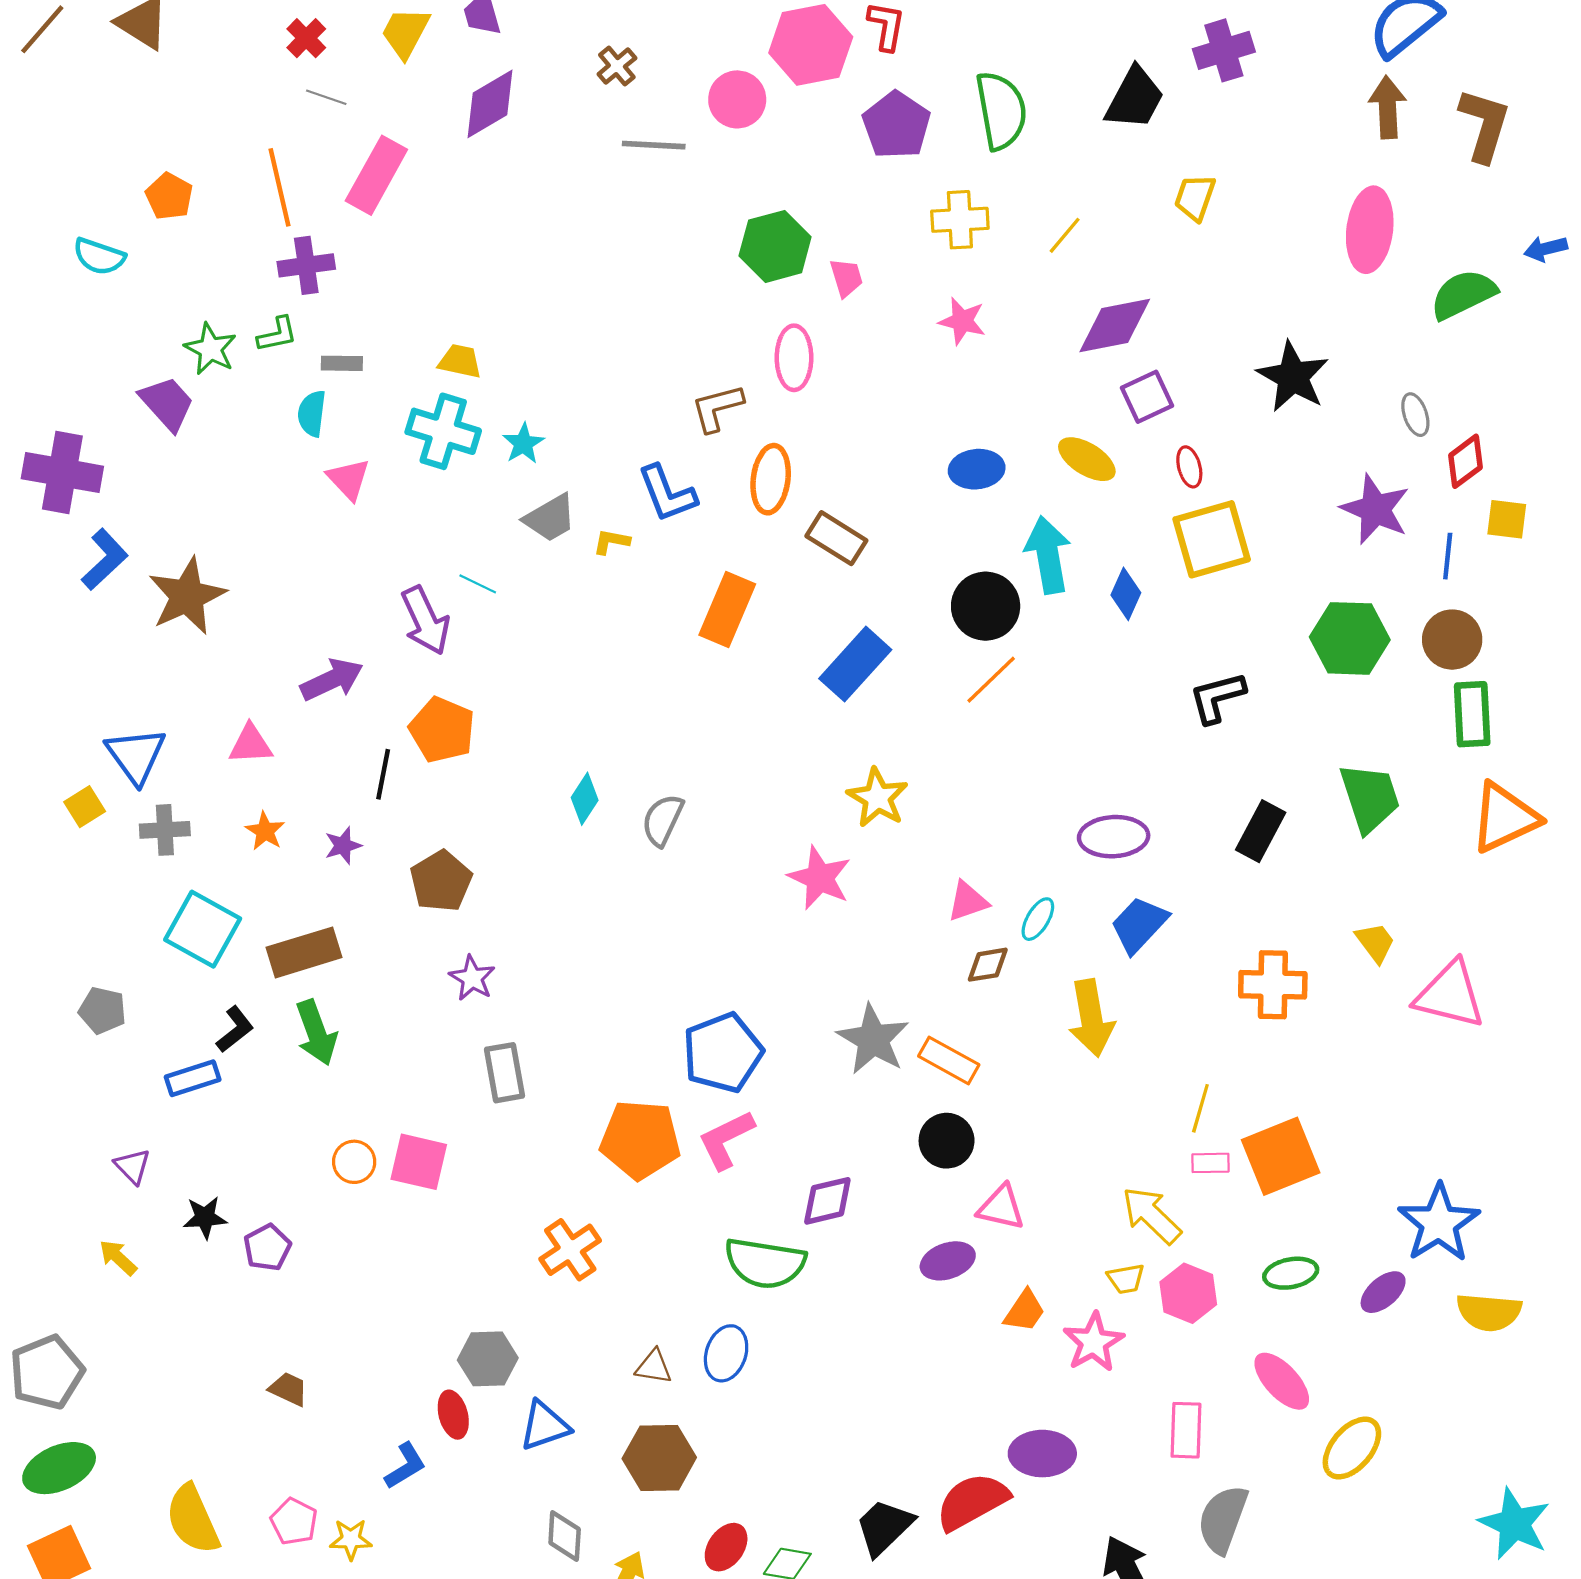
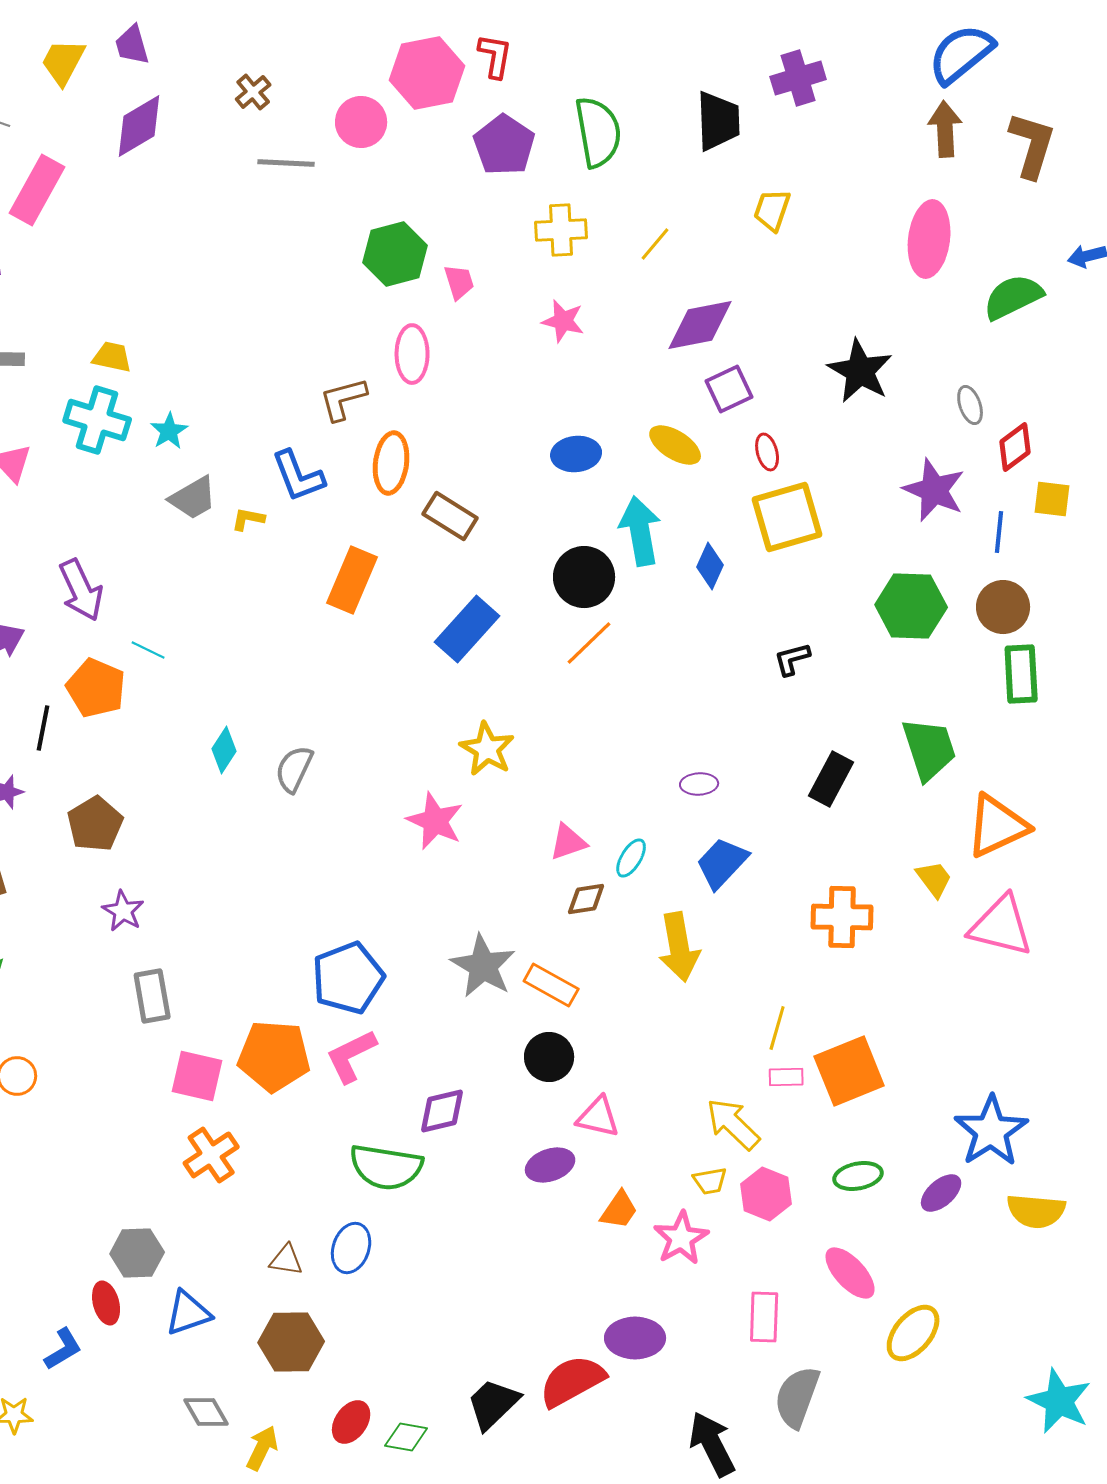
black trapezoid: (1135, 98) -> (718, 121), turned -30
cyan line: (478, 584) -> (148, 650), moved
black L-shape: (1217, 697) -> (792, 659), size x0.7
orange triangle: (1504, 818) -> (997, 826), moved
purple ellipse: (1114, 837) -> (699, 784), size x0.6
pink square: (419, 1162) -> (197, 1076), moved
gray diamond: (565, 1536) -> (206, 1412), turned -33

